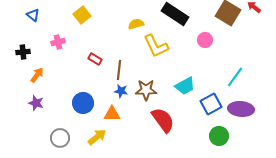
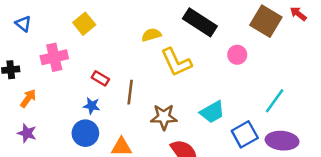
pink cross: (58, 42) -> (54, 57), size x1.5
blue star: (121, 91) -> (92, 106), moved

